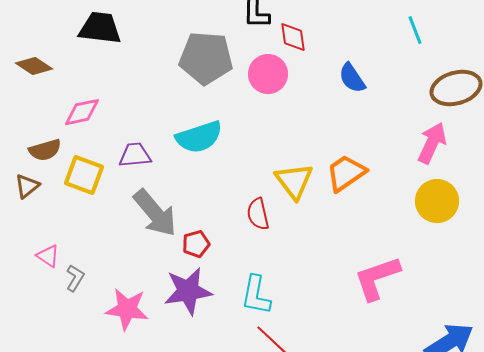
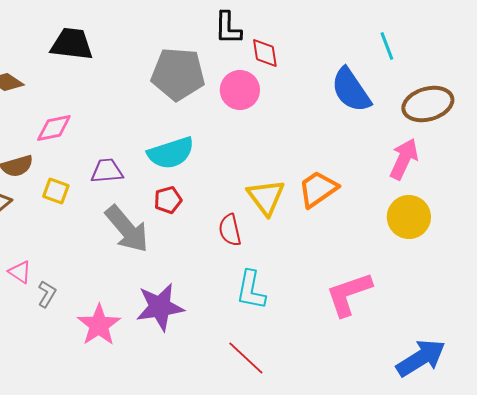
blue semicircle: (352, 78) -> (351, 90), moved, size x1.5
yellow square: (84, 175) -> (56, 191), size x0.7
red pentagon: (196, 244) -> (168, 200), moved
cyan L-shape: (256, 295) -> (251, 290), moved
pink star: (127, 309) -> (99, 325), turned 30

